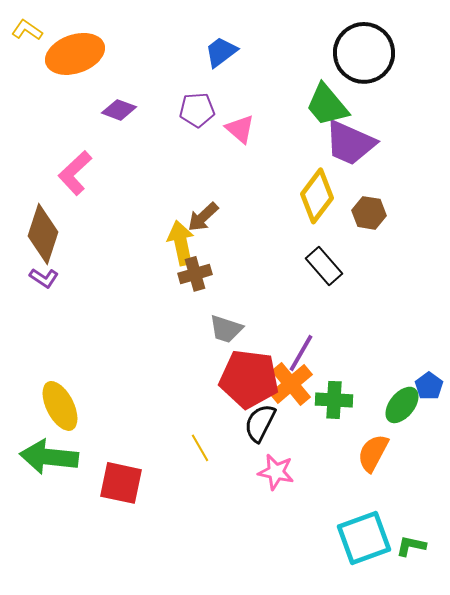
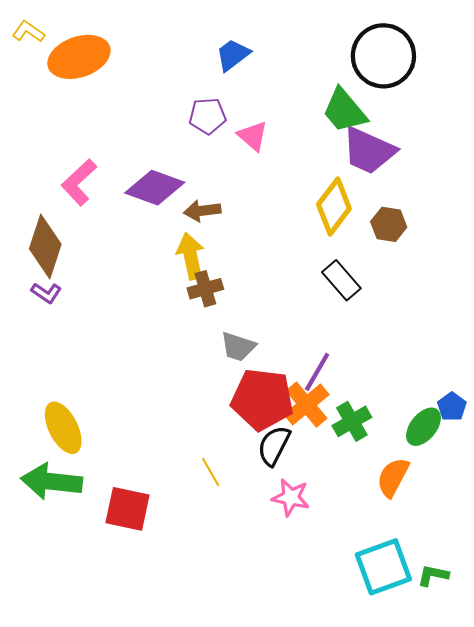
purple diamond: (119, 110) -> (155, 188), moved, size x1.6
brown arrow: (203, 217) -> (202, 211), moved, turned 36
green cross: (334, 400) -> (352, 421), turned -33

